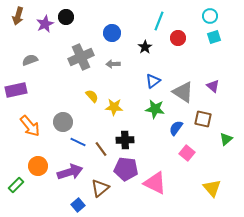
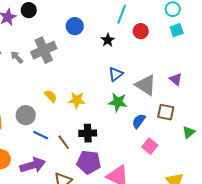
gray arrow: (113, 64) -> (17, 57), moved, turned 48
yellow semicircle: (92, 96) -> (51, 96), moved

